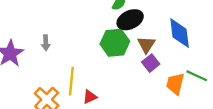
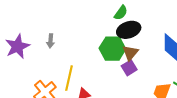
brown triangle: (146, 45) -> (130, 53), moved
purple square: (151, 63) -> (129, 68), moved

